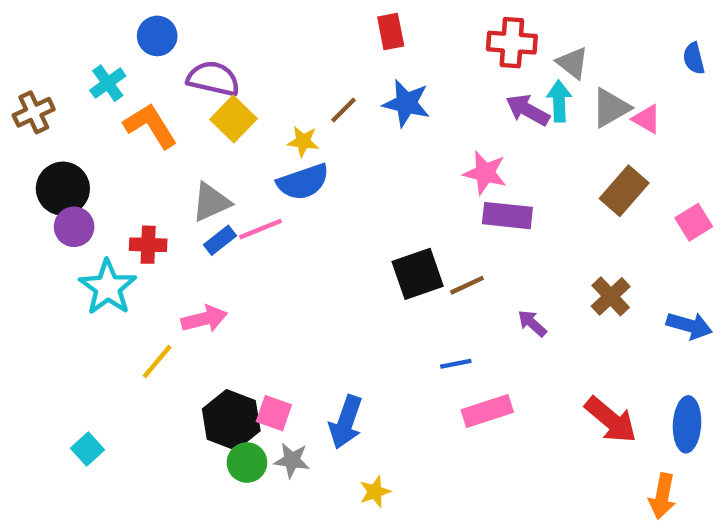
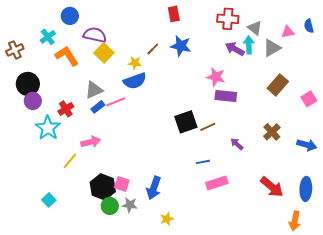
pink triangle: (647, 119) -> (288, 32), moved, turned -40
red cross: (148, 245) -> (66, 109), turned -35
cyan square: (88, 449) -> (49, 200), moved

